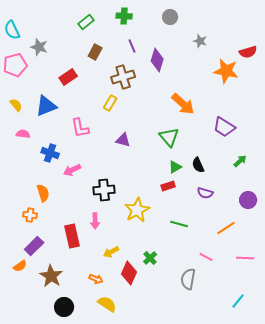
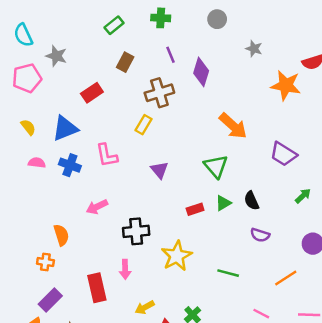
purple triangle: (123, 140) -> (159, 170), turned 35
blue cross: (50, 153) -> (70, 165), moved
red rectangle: (168, 186) -> (195, 209), moved

